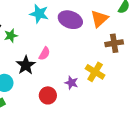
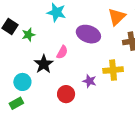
purple ellipse: (70, 20) -> (88, 34), moved
yellow cross: (95, 72) -> (113, 70), turned -36

